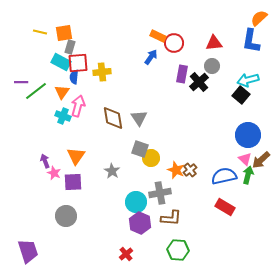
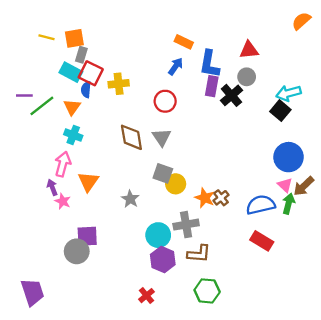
blue L-shape: (251, 41) -> (209, 64), moved
red circle: (174, 43) -> (165, 101), moved
red square: (78, 63) -> (91, 73), turned 30
pink arrow: (78, 106) -> (63, 164), moved
purple square: (73, 182) -> (87, 236), moved

